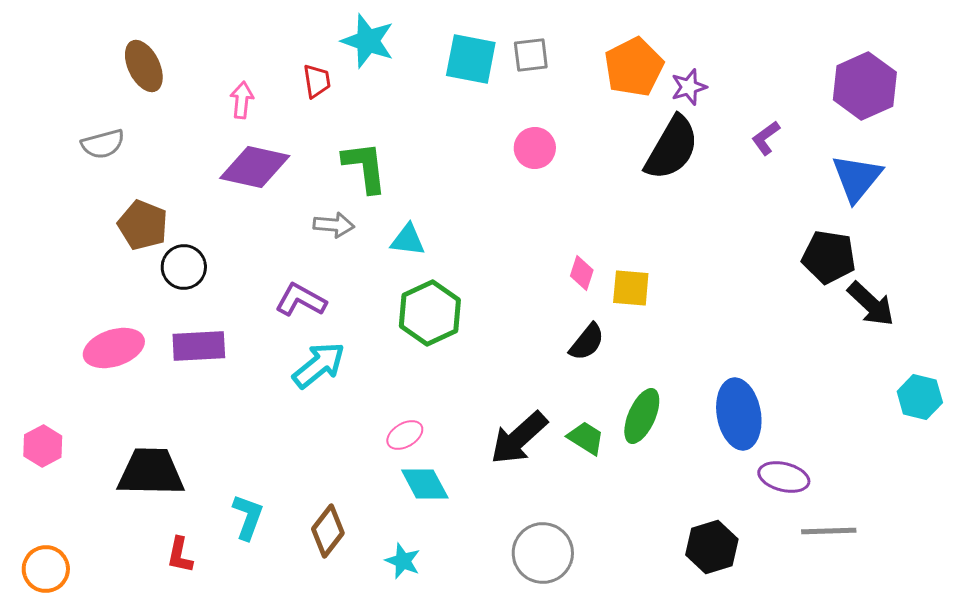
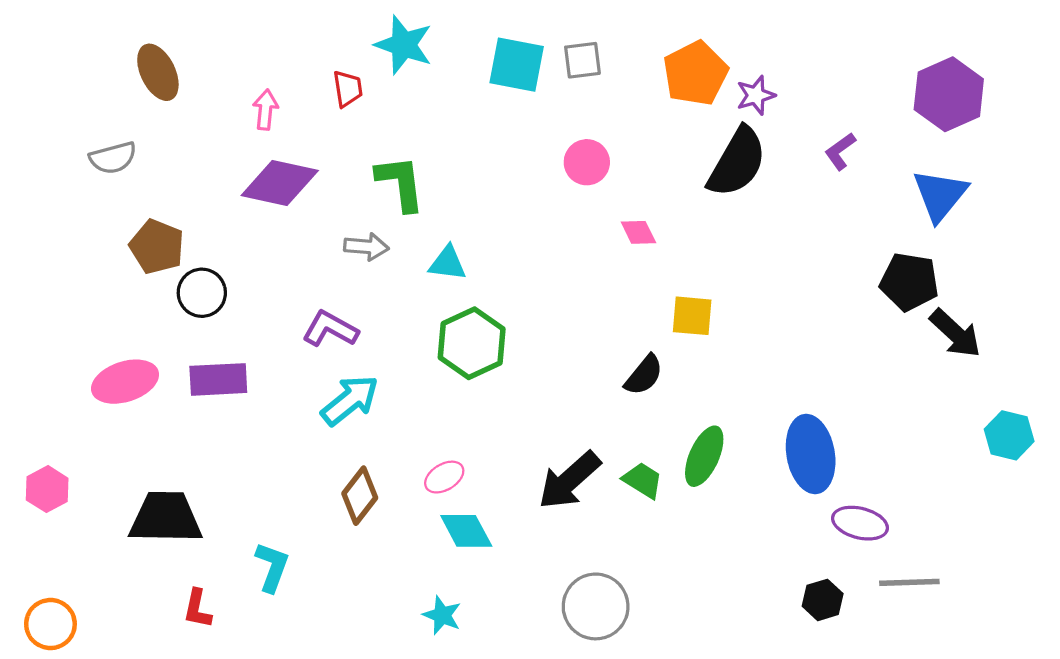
pink diamond: (582, 273) -> (638, 232), moved, turned -44
brown diamond: (328, 531) -> (360, 496), moved
black hexagon: (712, 547) -> (823, 600), moved, size x0.7

